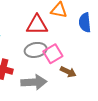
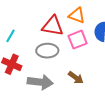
pink square: (53, 54) -> (78, 40), moved

